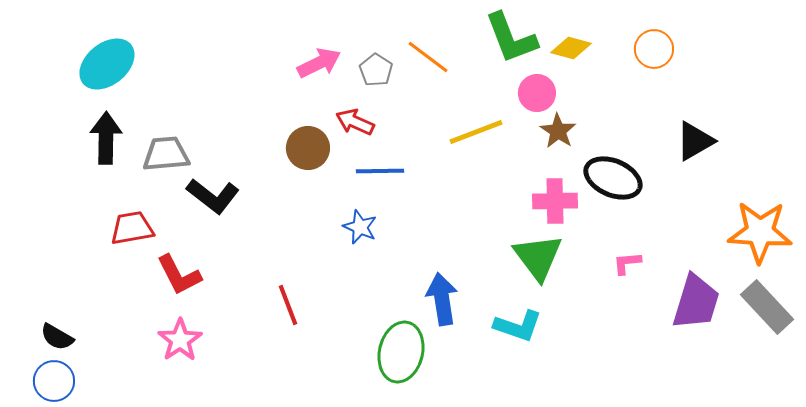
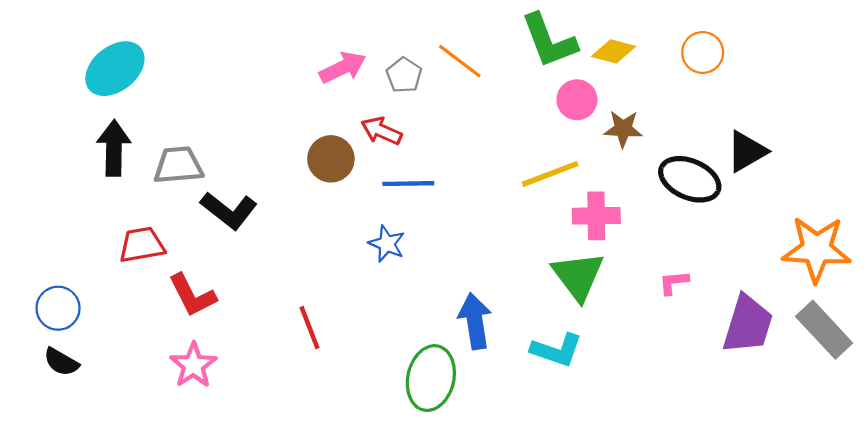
brown star: (558, 131) -> (623, 129), moved, turned -30
yellow line: (476, 132) -> (550, 174), moved
black ellipse: (613, 178) -> (690, 179), moved
blue circle: (54, 381) -> (58, 308), moved

